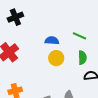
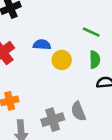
blue semicircle: (52, 40) -> (42, 45), moved

